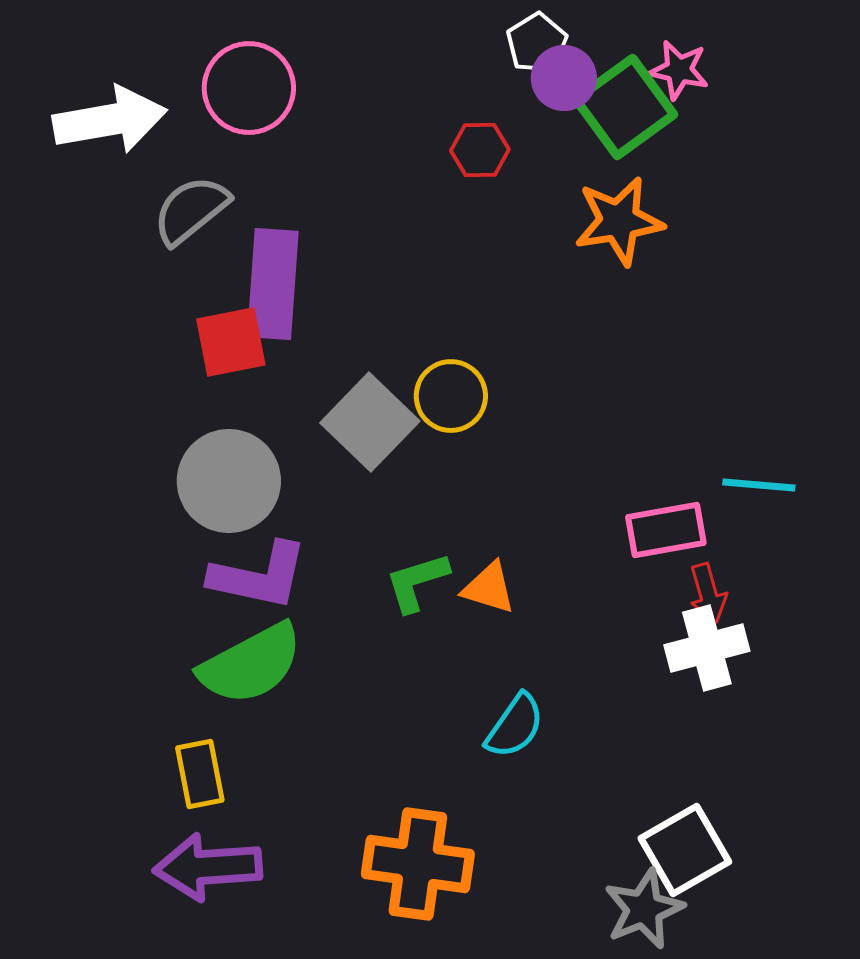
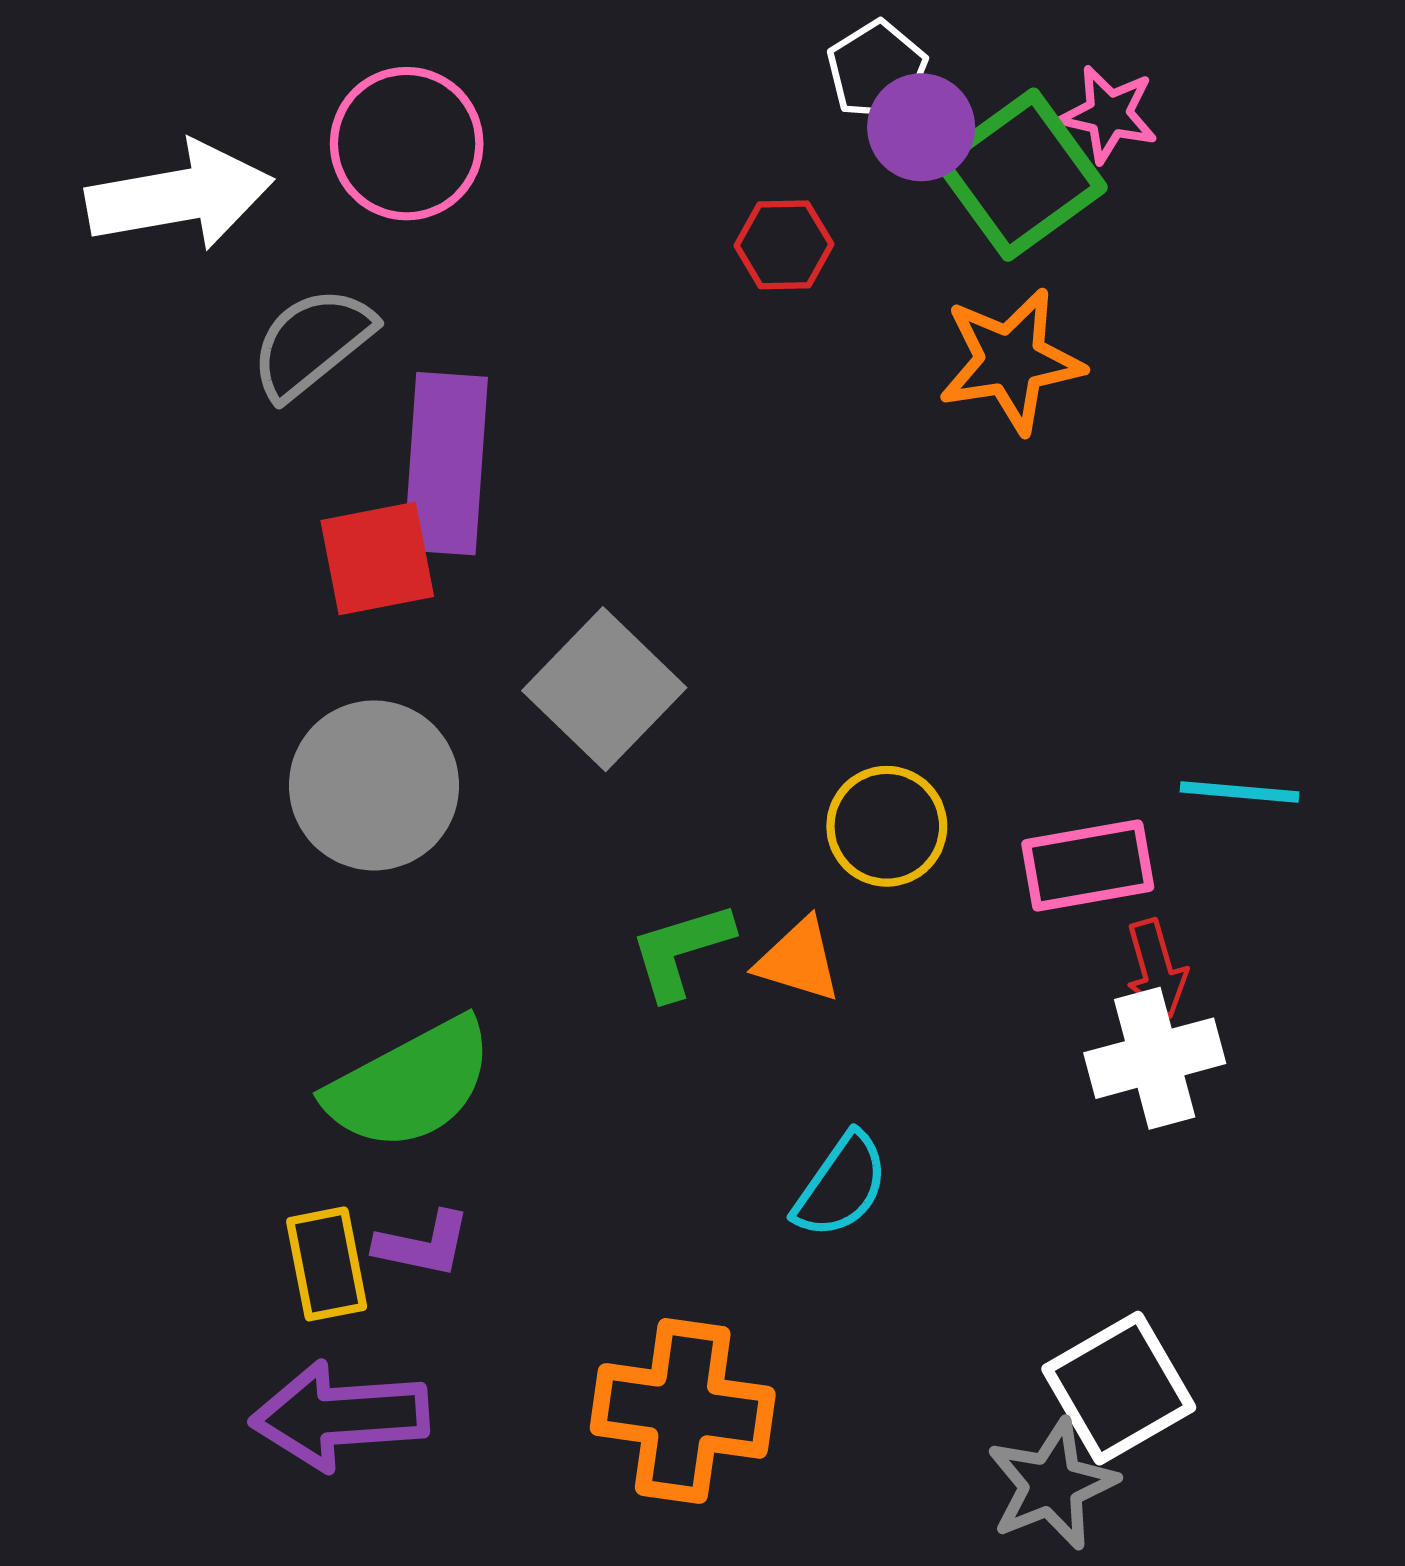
yellow circle: (451, 396) -> (887, 826), moved
purple L-shape: (259, 576) -> (423, 1244), moved, size x0.6

